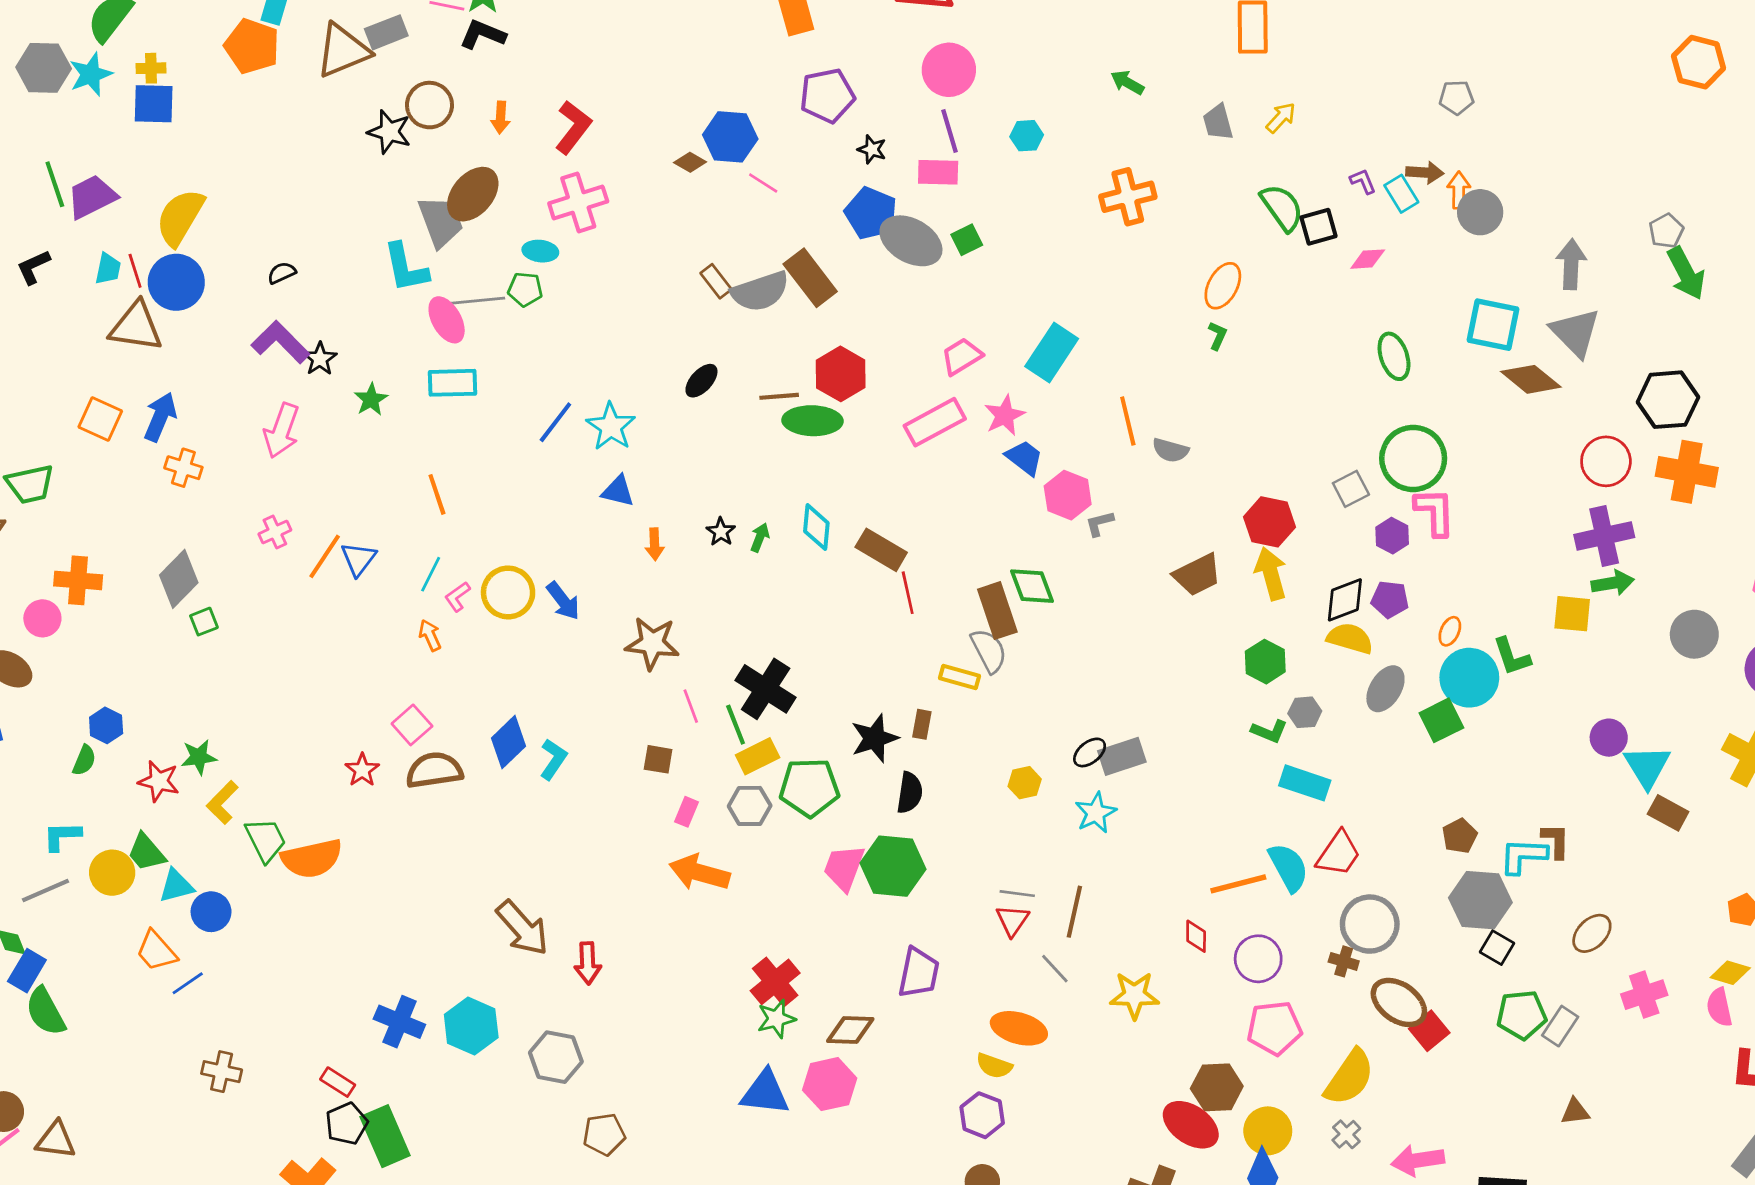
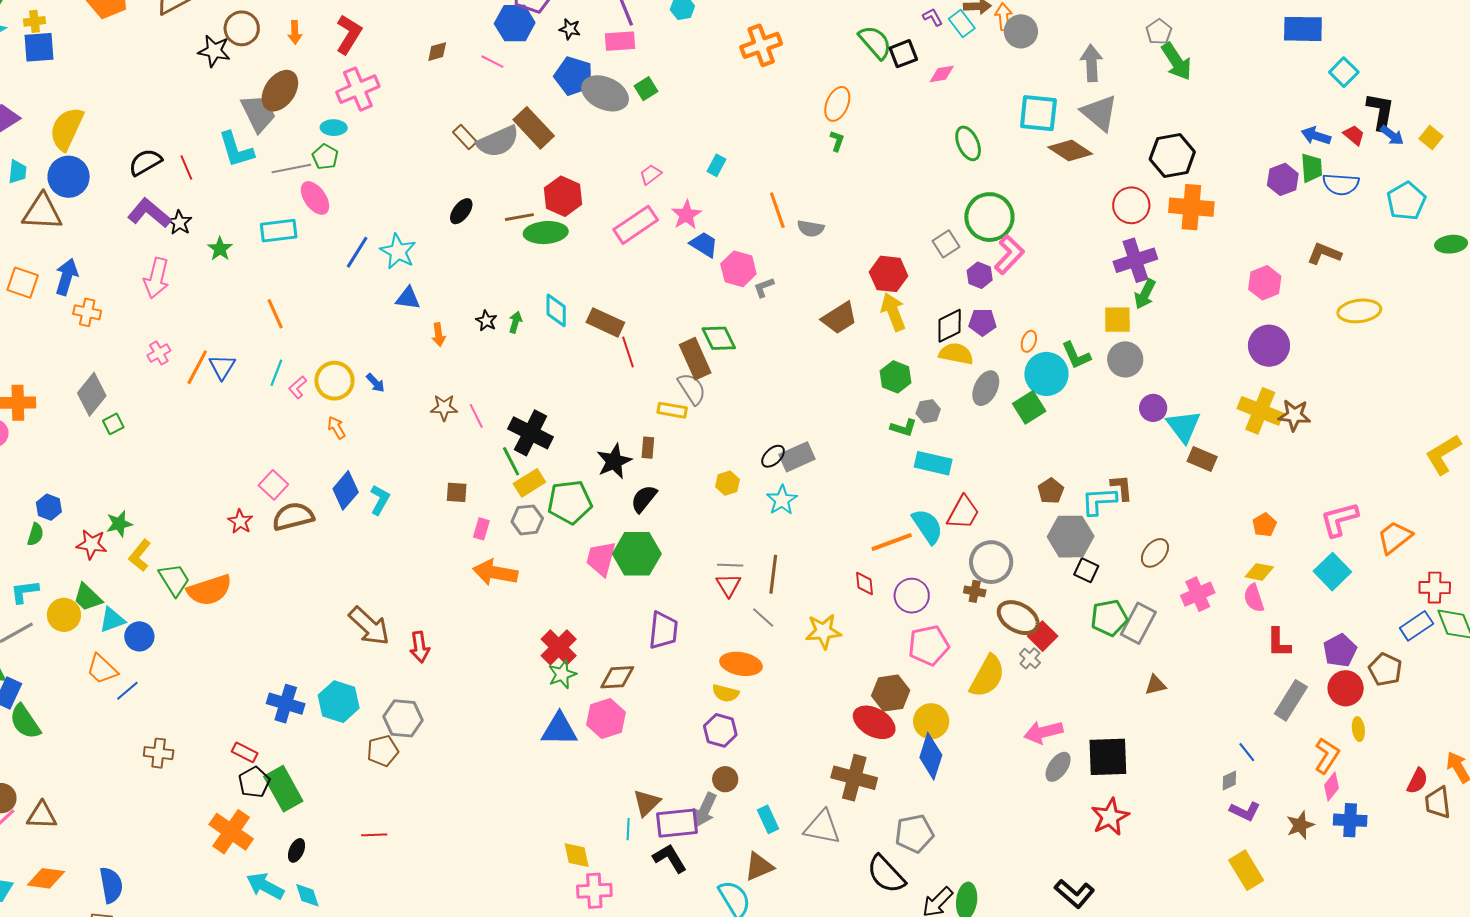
blue hexagon: (730, 137) -> (515, 23), moved
brown diamond: (690, 162) -> (437, 52), turned -40
red line: (135, 271) -> (186, 167), moved
black semicircle: (282, 273) -> (145, 162), size x1.6
green pentagon: (525, 289) -> (325, 157), turned 30
pink ellipse: (447, 320) -> (315, 198), moved
cyan rectangle: (1052, 353) -> (716, 165), size x0.5
pink trapezoid: (962, 356) -> (651, 175), size x0.7
pink L-shape: (1435, 512) -> (1009, 255), turned 51
green arrow: (1613, 583) -> (1145, 294), turned 132
blue arrow: (563, 601) -> (376, 383), size x0.7
gray circle: (1694, 634) -> (1125, 359), moved
orange arrow: (430, 635) -> (336, 428), moved
brown star: (652, 643) -> (444, 408), size x0.7
pink line: (691, 706) -> (476, 416), moved
black semicircle: (910, 793) -> (644, 499), turned -144
gray rectangle: (1560, 1026) -> (1138, 623), size x1.4
brown pentagon: (604, 1134) -> (383, 751), moved
gray cross: (1346, 1134) -> (1030, 658), moved

